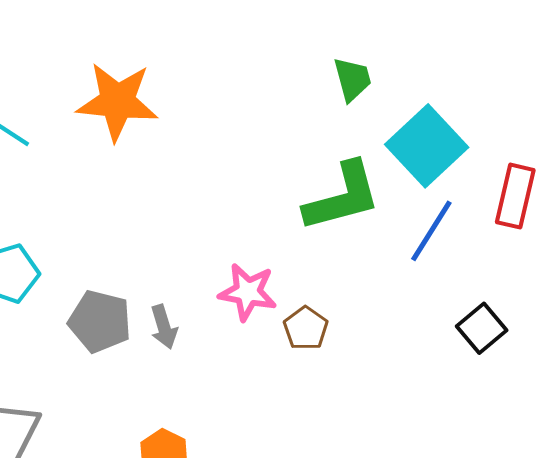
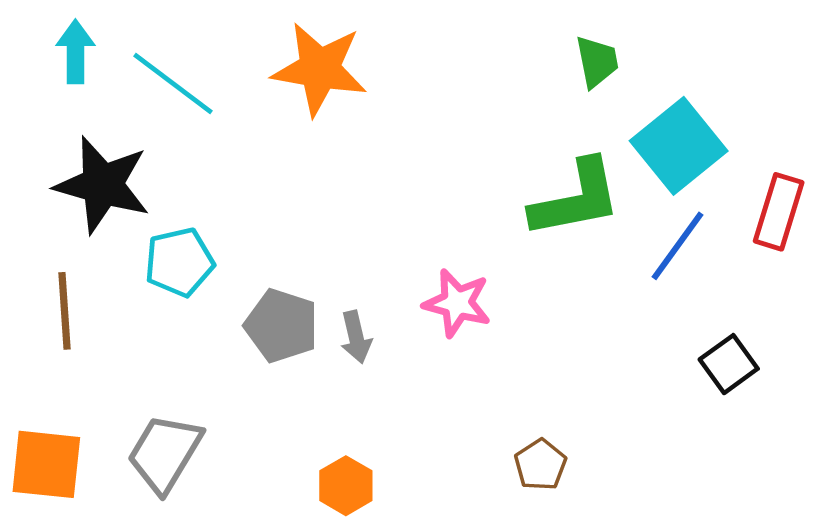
brown pentagon: (306, 328) -> (540, 465), moved

